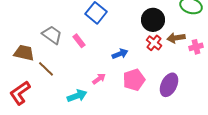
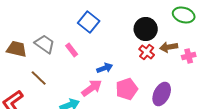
brown trapezoid: (24, 53) -> (17, 49), moved
blue arrow: (120, 54) -> (105, 68), moved
pink arrow: (99, 79) -> (92, 88), size x1.5

